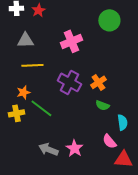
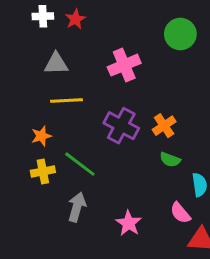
orange star: (23, 92) -> (41, 136), moved
gray arrow: (48, 149) -> (77, 207), moved, turned 84

